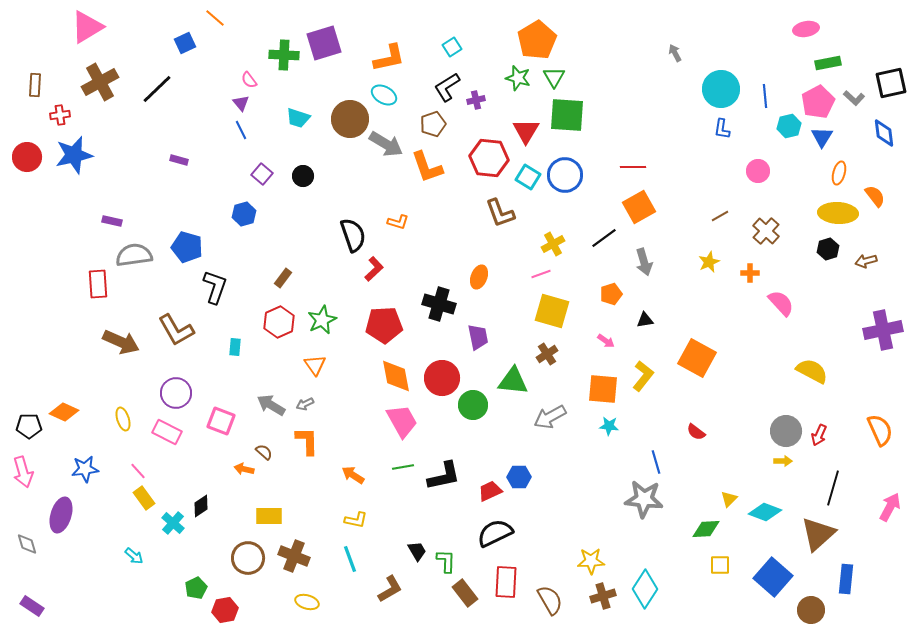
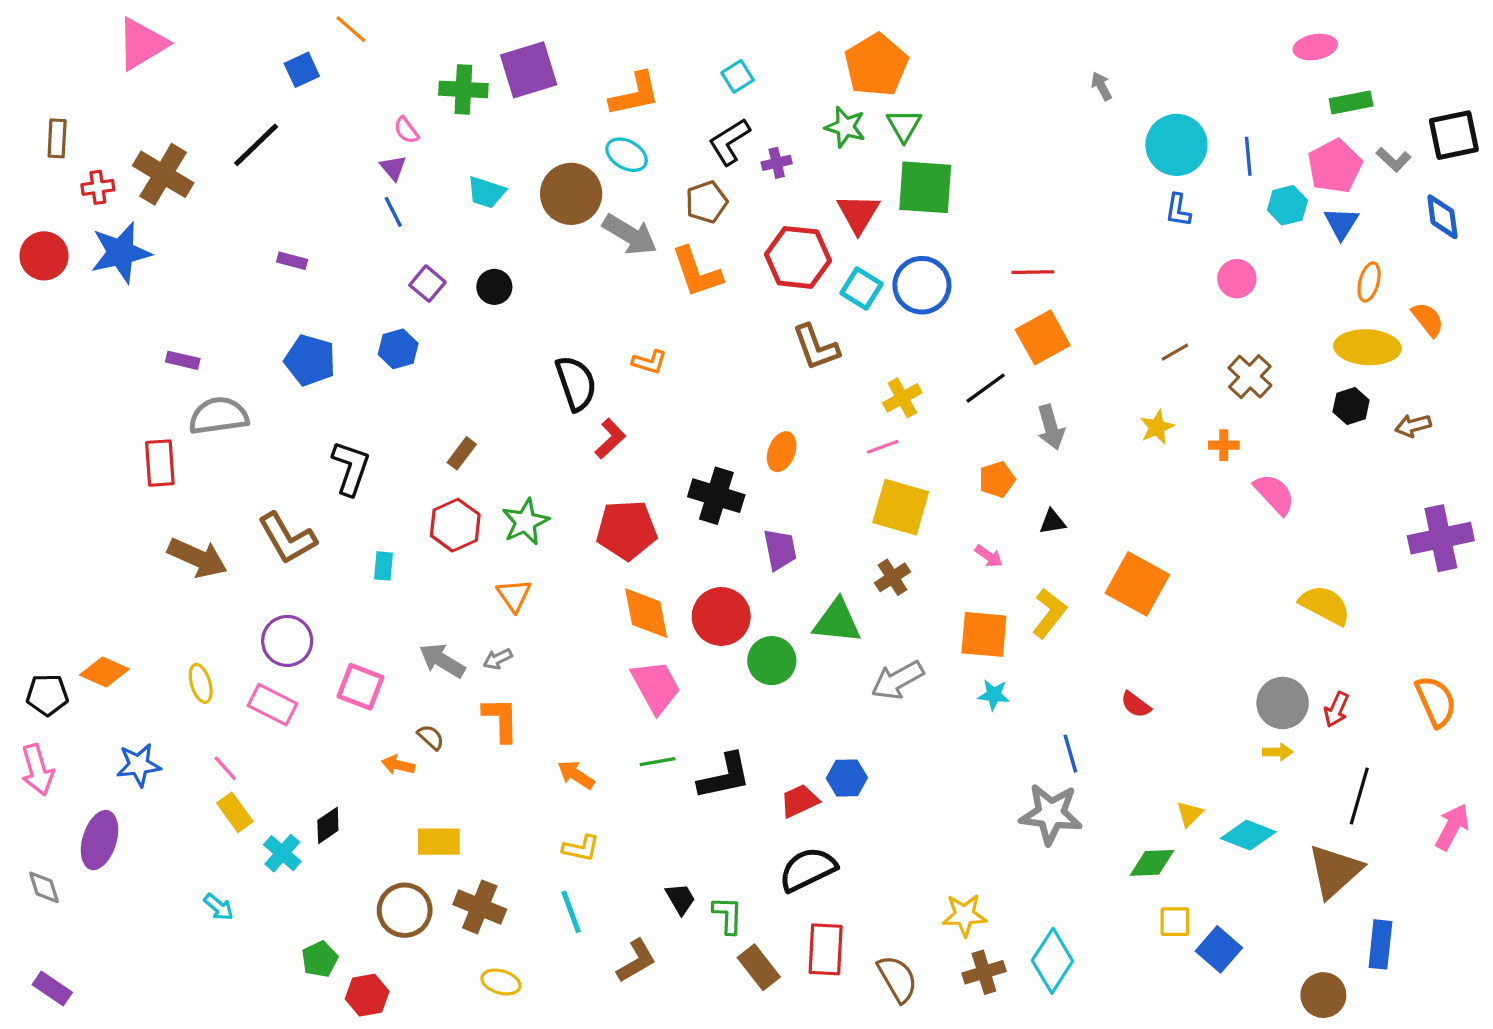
brown cross: (100, 82) -> (163, 174), moved, turned -30
blue pentagon: (187, 247) -> (310, 360), moved
blue square: (773, 577) -> (1219, 949), moved, size x0.7

